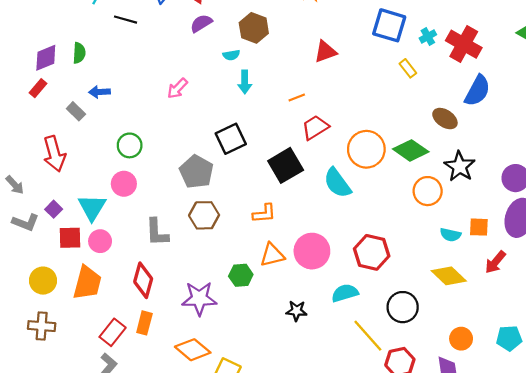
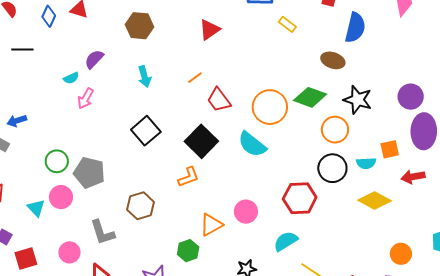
purple semicircle: (201, 23) -> (94, 59), moved
cyan semicircle: (231, 55) -> (71, 78), moved
red trapezoid: (315, 127) -> (219, 100), turned -80
gray pentagon: (196, 172) -> (89, 173), moved
cyan triangle: (92, 207) -> (36, 208), moved, size x0.7
orange L-shape: (264, 213) -> (188, 177), moved
pink circle: (100, 241) -> (69, 252), moved
pink circle: (312, 251) -> (246, 212), size x0.7
red arrow: (495, 262) -> (413, 177), turned 55
black circle: (403, 307) -> (332, 168), moved

